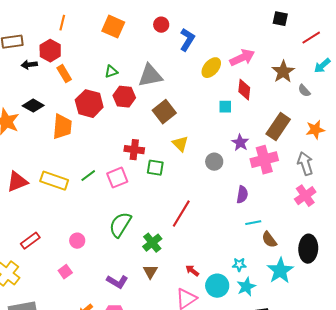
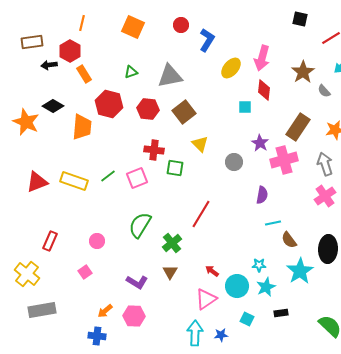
pink arrow: (242, 58) -> (262, 58), turned 130
red hexagon: (124, 97) -> (148, 109), moved
red rectangle: (30, 241) -> (50, 241), turned -30

